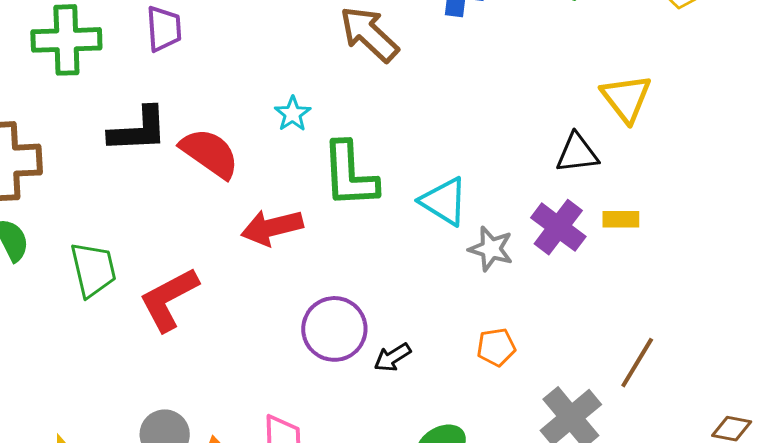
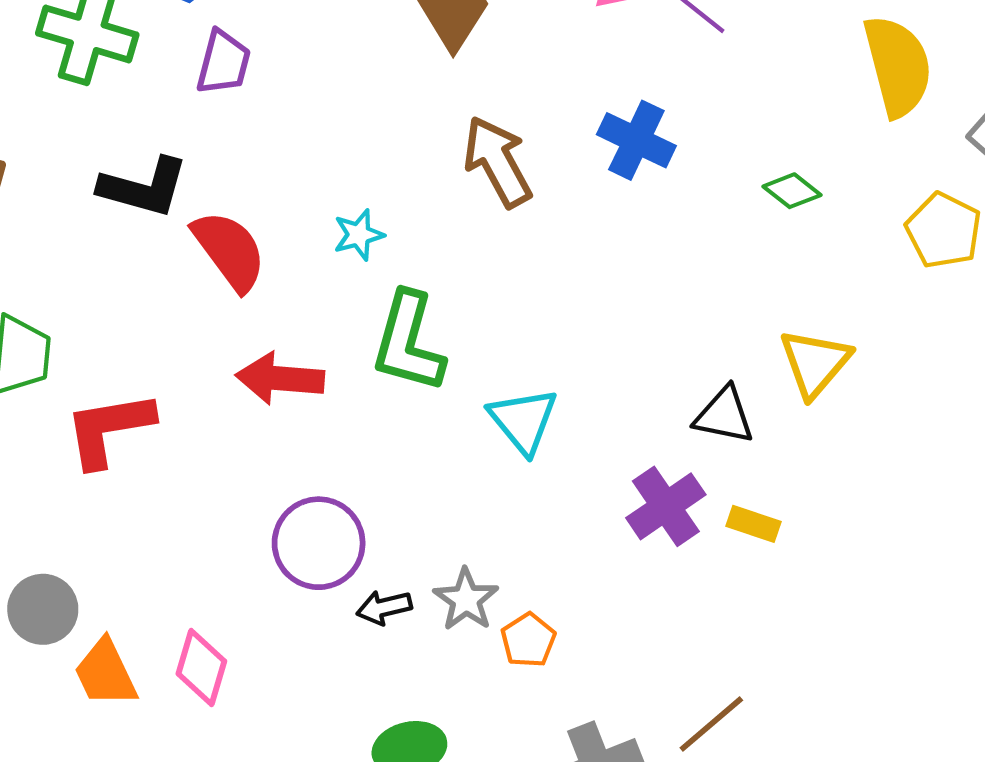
gray star: (491, 249) -> (466, 600), moved
orange pentagon: (496, 347) -> (528, 640), turned 30

